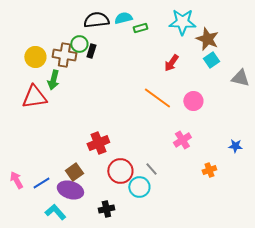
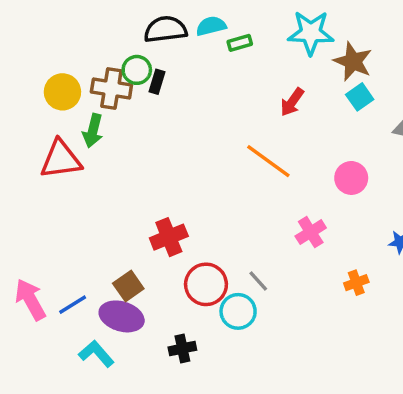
pink circle: (193, 101) -> (351, 178), moved
pink arrow: (16, 180) -> (30, 300), size x1.4

